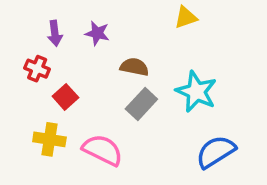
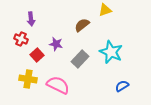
purple star: (97, 33) -> (56, 44), moved
brown semicircle: (134, 67) -> (82, 25), moved, turned -49
blue semicircle: (216, 152) -> (122, 86), size x0.6

